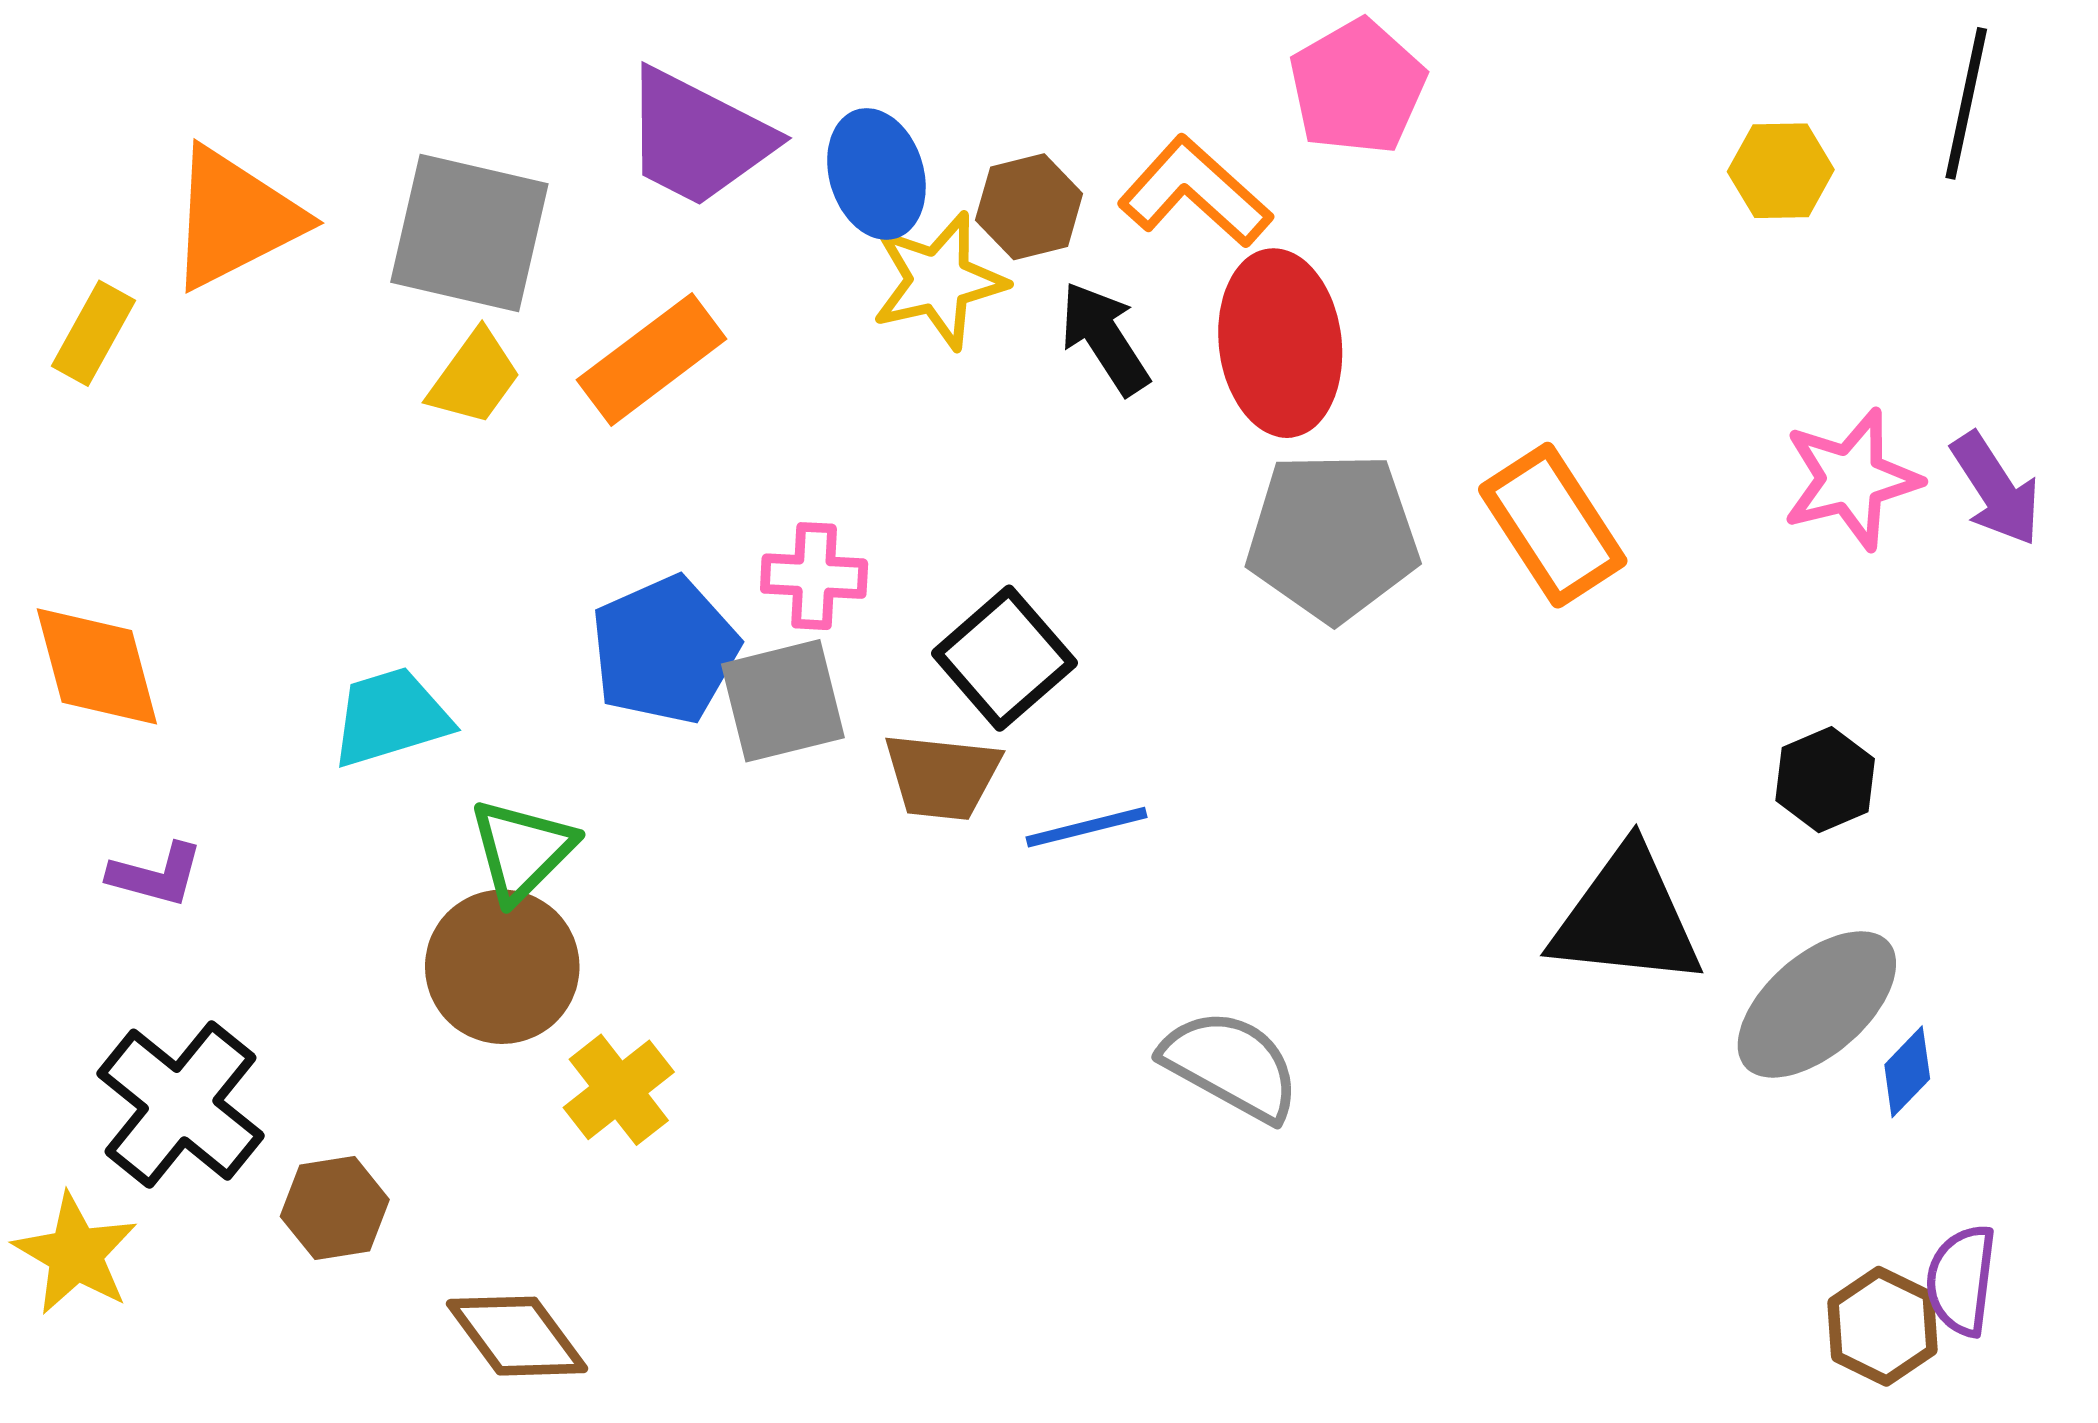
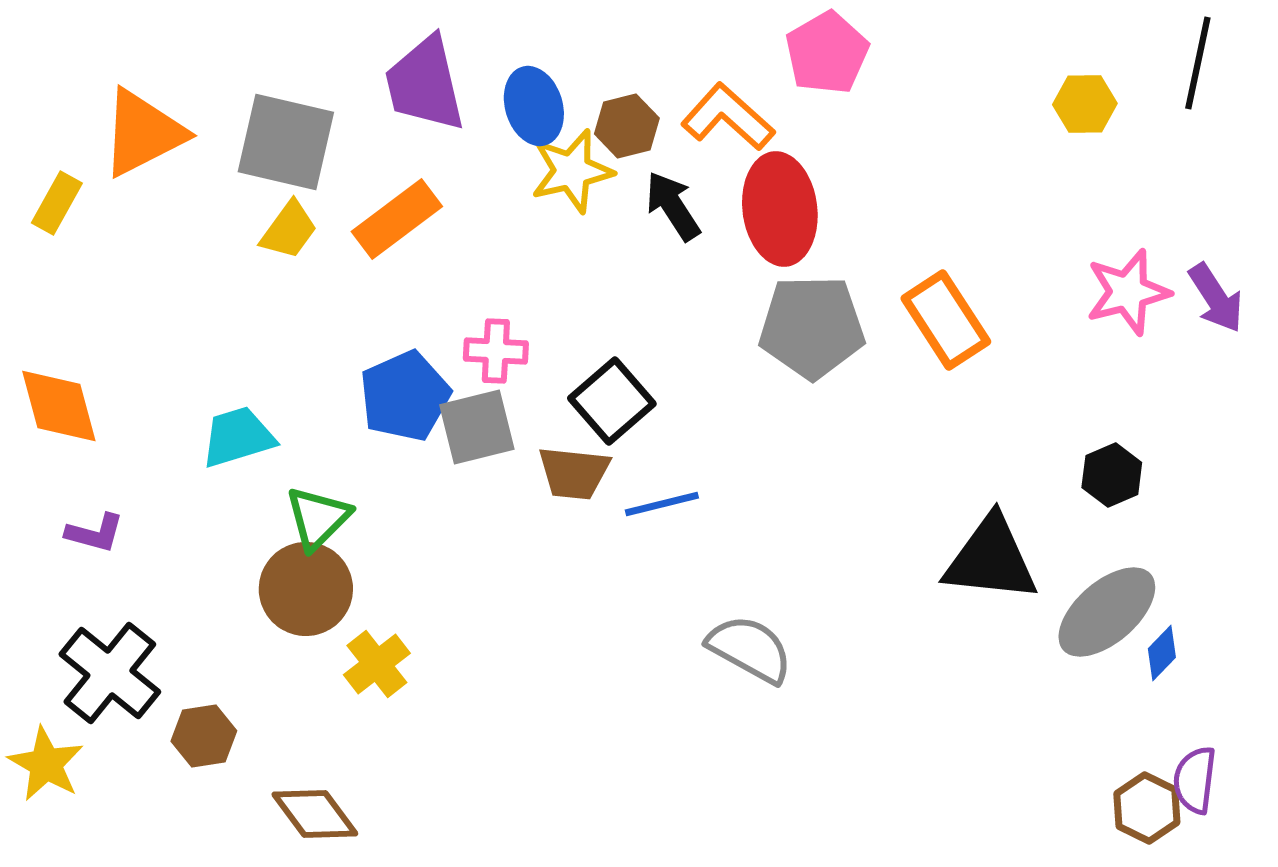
purple trapezoid: (698, 138) -> (425, 84), turned 50

